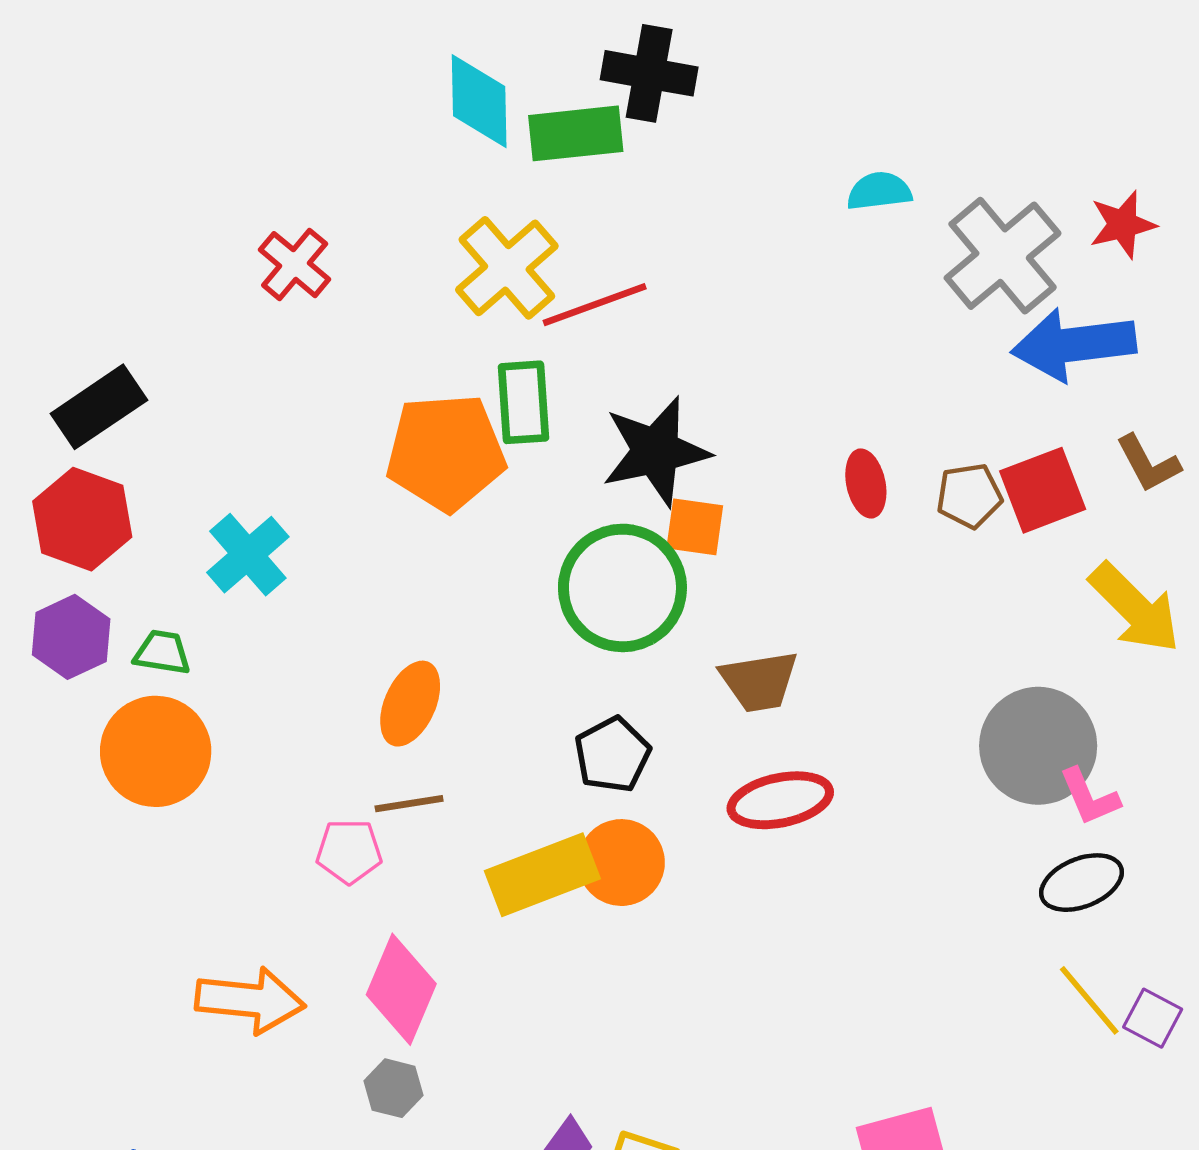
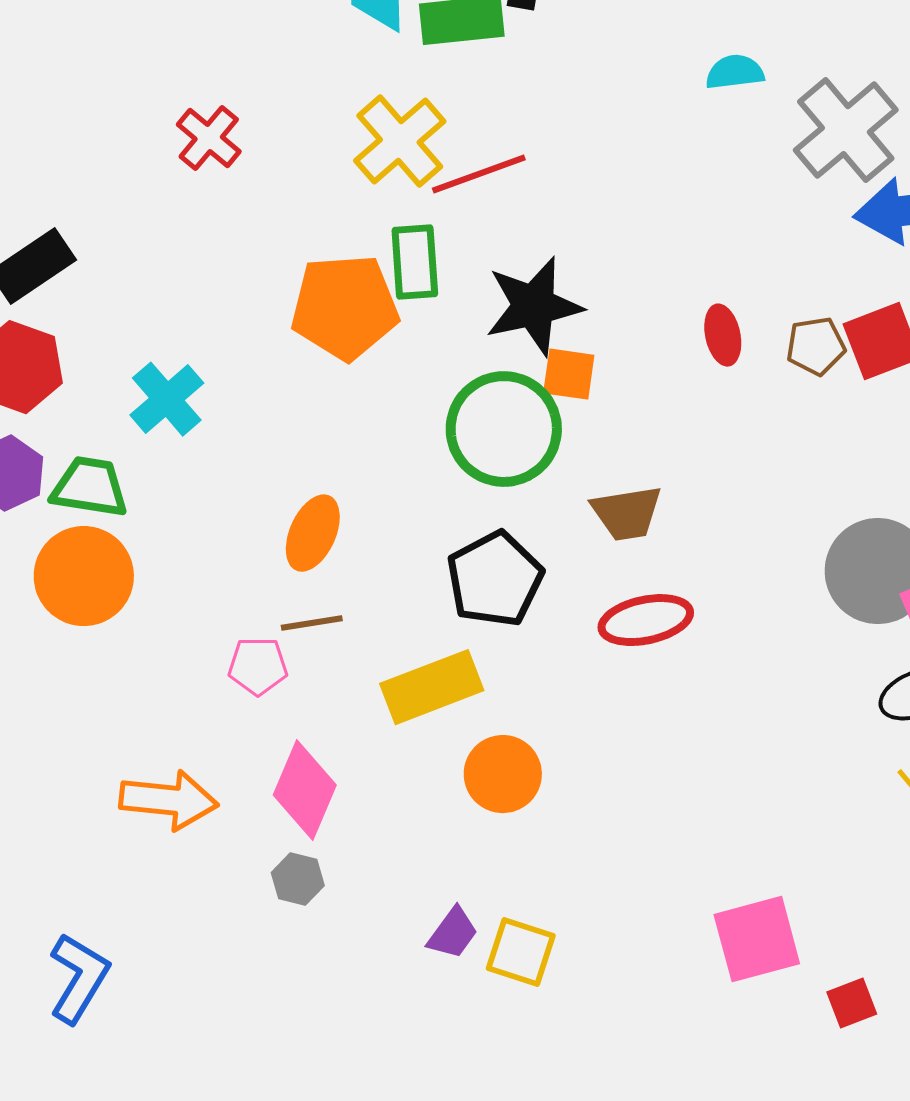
green trapezoid: (162, 652) -> (90, 487), size x1.5
black pentagon: (612, 755) -> (495, 579), size x1.4
orange circle: (621, 863) -> (503, 774), moved

